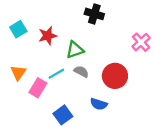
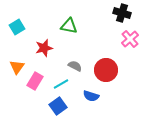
black cross: (94, 14) -> (122, 13), moved
red star: (48, 36) -> (44, 48), moved
green triangle: (75, 50) -> (69, 26), moved, turned 30
cyan line: (56, 74) -> (61, 84), moved

